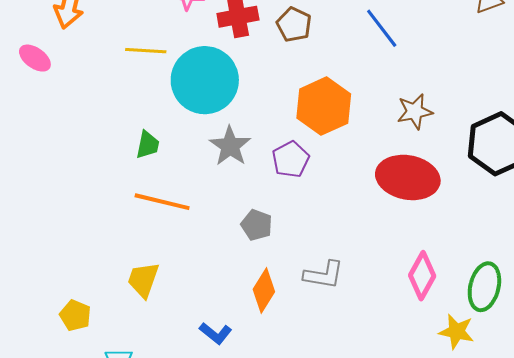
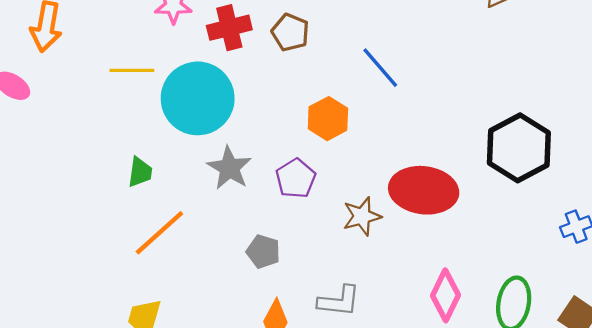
blue line: (382, 28) -> (380, 68), moved
orange hexagon: (324, 106) -> (328, 119), size x0.7
brown star: (415, 112) -> (362, 216), moved
orange line: (162, 202) -> (159, 233), turned -52

